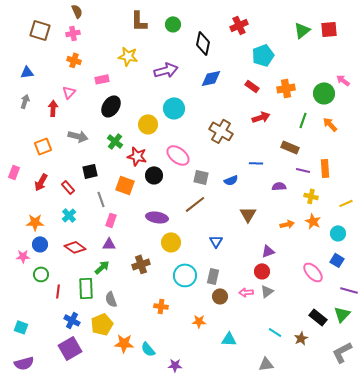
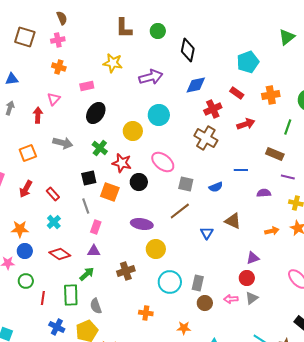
red cross: (239, 25) -> (213, 109), moved
black square: (90, 171) -> (89, 178), moved
brown triangle: (248, 214) -> (233, 221), turned -36
blue triangle: (216, 241) -> (207, 233), moved

